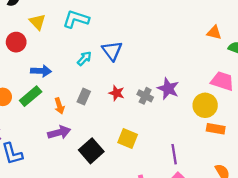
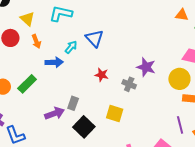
blue arrow: (41, 71) -> (54, 62), moved
gray cross: (145, 96) -> (129, 84), moved
gray rectangle: (84, 97) -> (73, 103), moved
orange arrow: (59, 106) -> (36, 41), moved
purple line: (174, 154) -> (180, 125), moved

